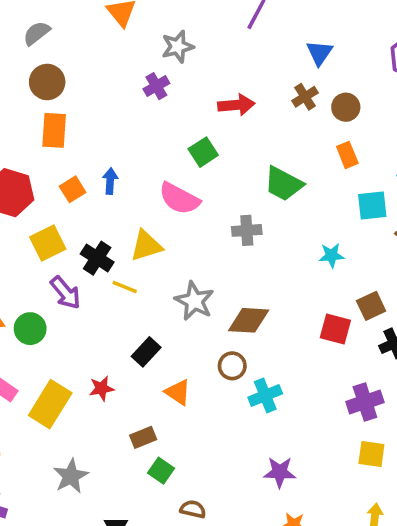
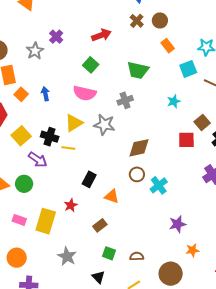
gray star: (178, 47) -> (35, 51), moved
orange square: (73, 189) -> (21, 94), moved
gray star: (194, 301) -> (104, 125), moved
green square: (161, 471) -> (109, 253), moved

